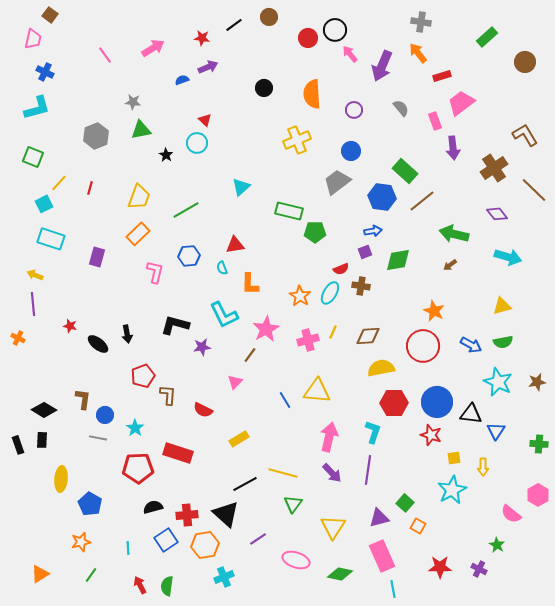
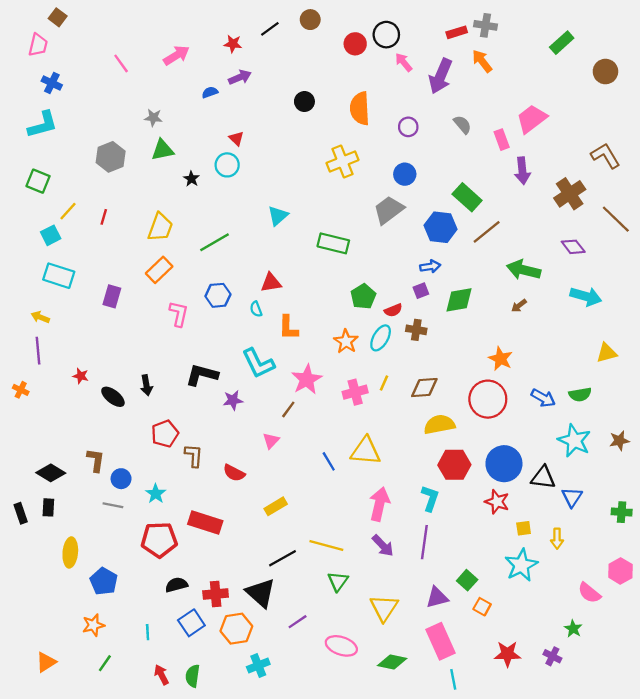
red rectangle: (442, 76) -> (457, 32), moved
green pentagon: (315, 232) -> (363, 296), moved, turned -30
yellow triangle: (502, 306) -> (607, 353), moved

